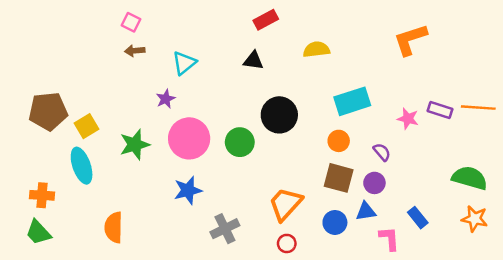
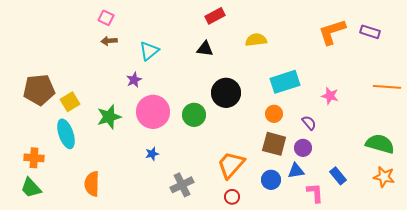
purple rectangle: (440, 110) -> (370, 32), moved
blue star: (188, 190) -> (152, 154), size x0.6

